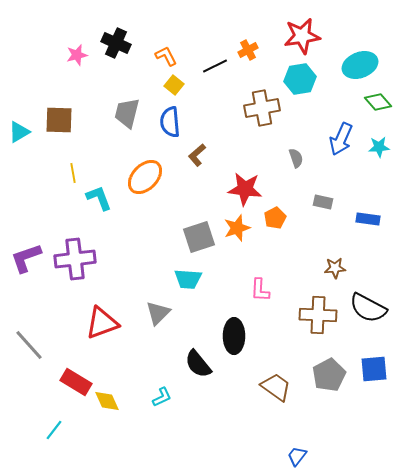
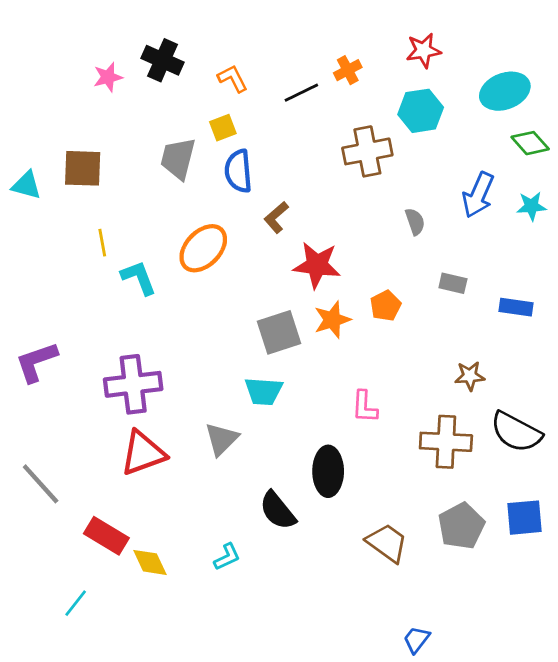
red star: (302, 36) -> (423, 50), size x0.7
yellow square: (174, 85) -> (223, 128), moved, turned 30
cyan triangle: (19, 132) -> (27, 185), turned 45
red star: (245, 189) -> (317, 265), moved
purple cross: (75, 259) -> (133, 384), moved

